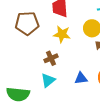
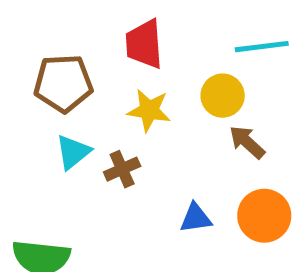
cyan triangle: (48, 80) -> (73, 152), moved

